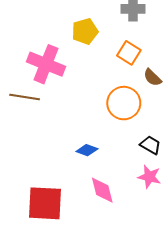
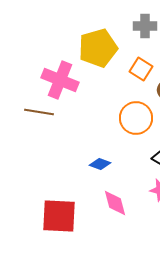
yellow pentagon: (85, 31) -> (98, 48), size x1.5

